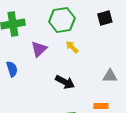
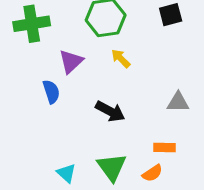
blue semicircle: (12, 69) -> (51, 92), moved

